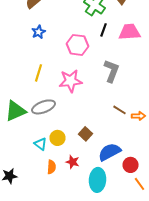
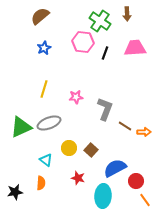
black line: (104, 30) -> (105, 53), moved
pink hexagon: (78, 45) -> (83, 42), moved
gray L-shape: (112, 71) -> (105, 109), moved
pink star: (70, 81) -> (76, 97), size x0.6
yellow circle: (58, 138) -> (69, 148), moved
orange semicircle: (52, 167) -> (41, 183), moved

